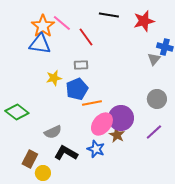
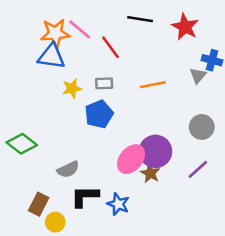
red star: (144, 21) -> (185, 27), turned -30
orange star: (43, 26) -> (55, 33), turned 30
yellow star: (54, 78) -> (72, 88), moved
orange line: (92, 103) -> (153, 85), moved
blue star: (96, 149) -> (118, 204), moved
black L-shape: (66, 153) -> (85, 196), turned -30

